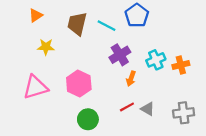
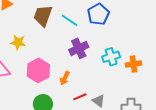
yellow star: (46, 47) -> (18, 42), moved
orange arrow: (131, 79) -> (65, 78), moved

